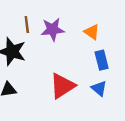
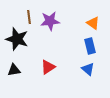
orange triangle: (92, 32) -> (93, 23), moved
red triangle: (62, 86) -> (48, 67), moved, size x0.7

